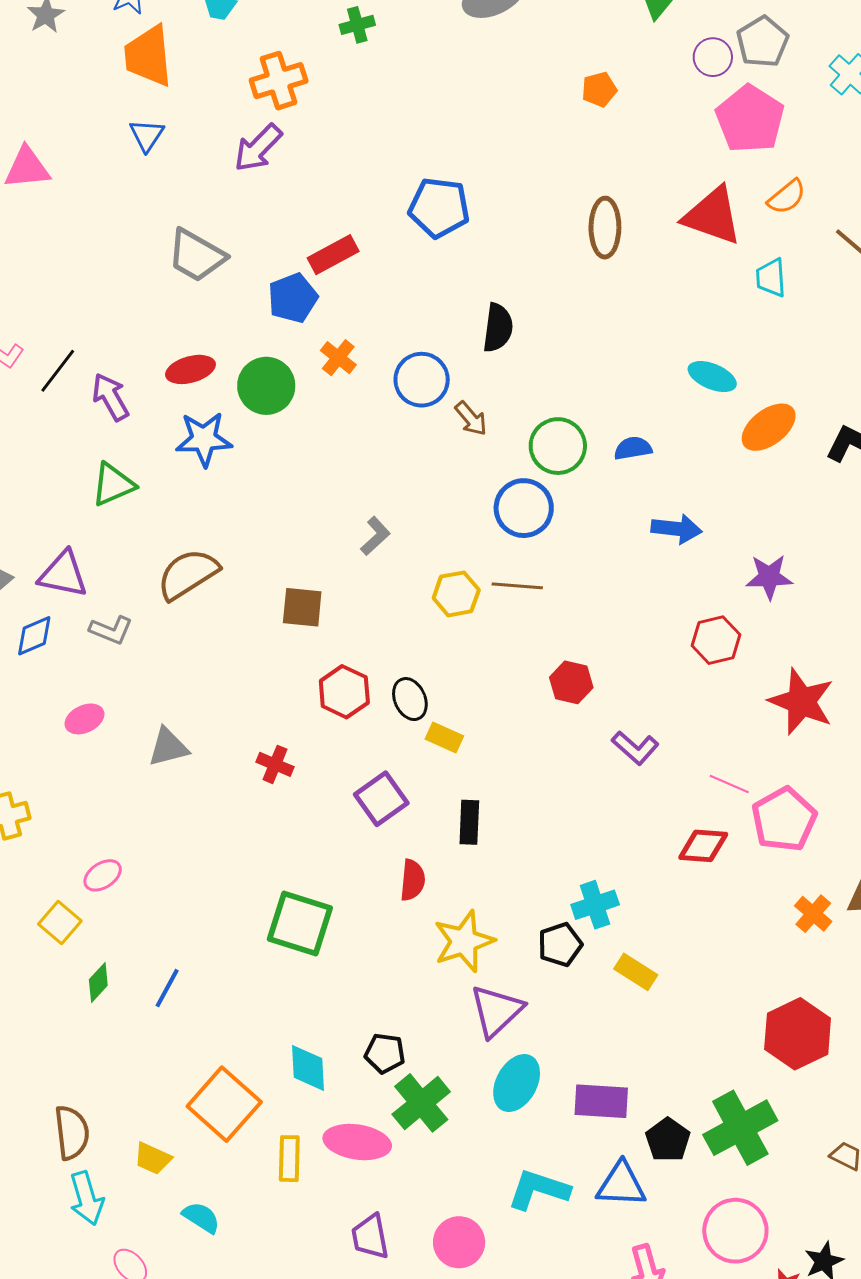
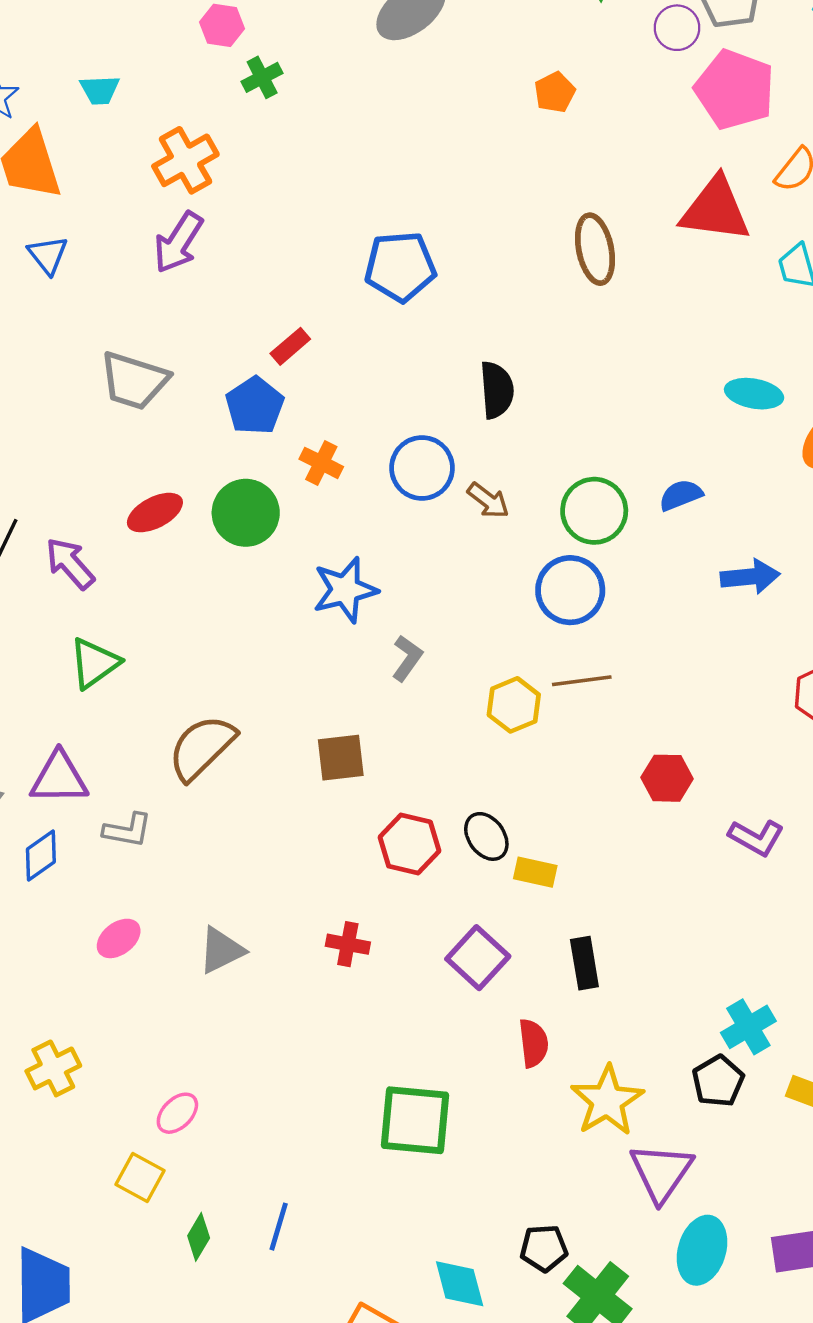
red rectangle: (333, 255) -> (290, 346), size x0.7
blue star: (204, 439) -> (345, 590), moved

